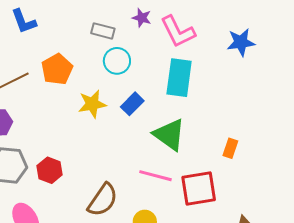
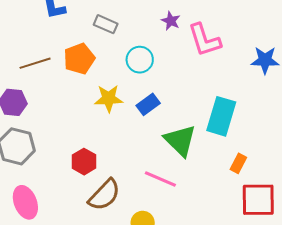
gray rectangle: (103, 31) -> (106, 24), moved
cyan rectangle: (179, 78) -> (221, 116), moved
red hexagon: (50, 170) -> (84, 162), moved
red square: (199, 188) -> (258, 200), moved

